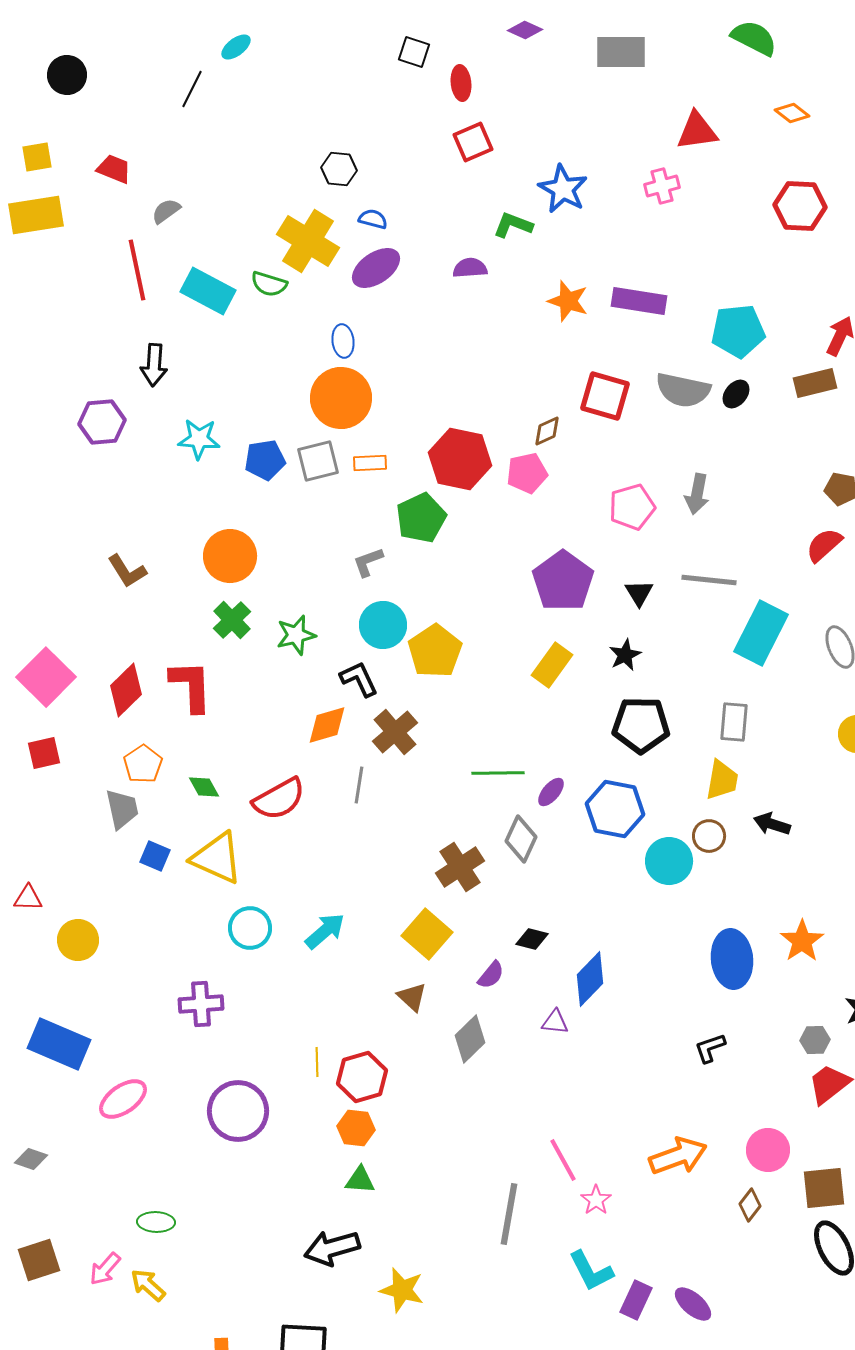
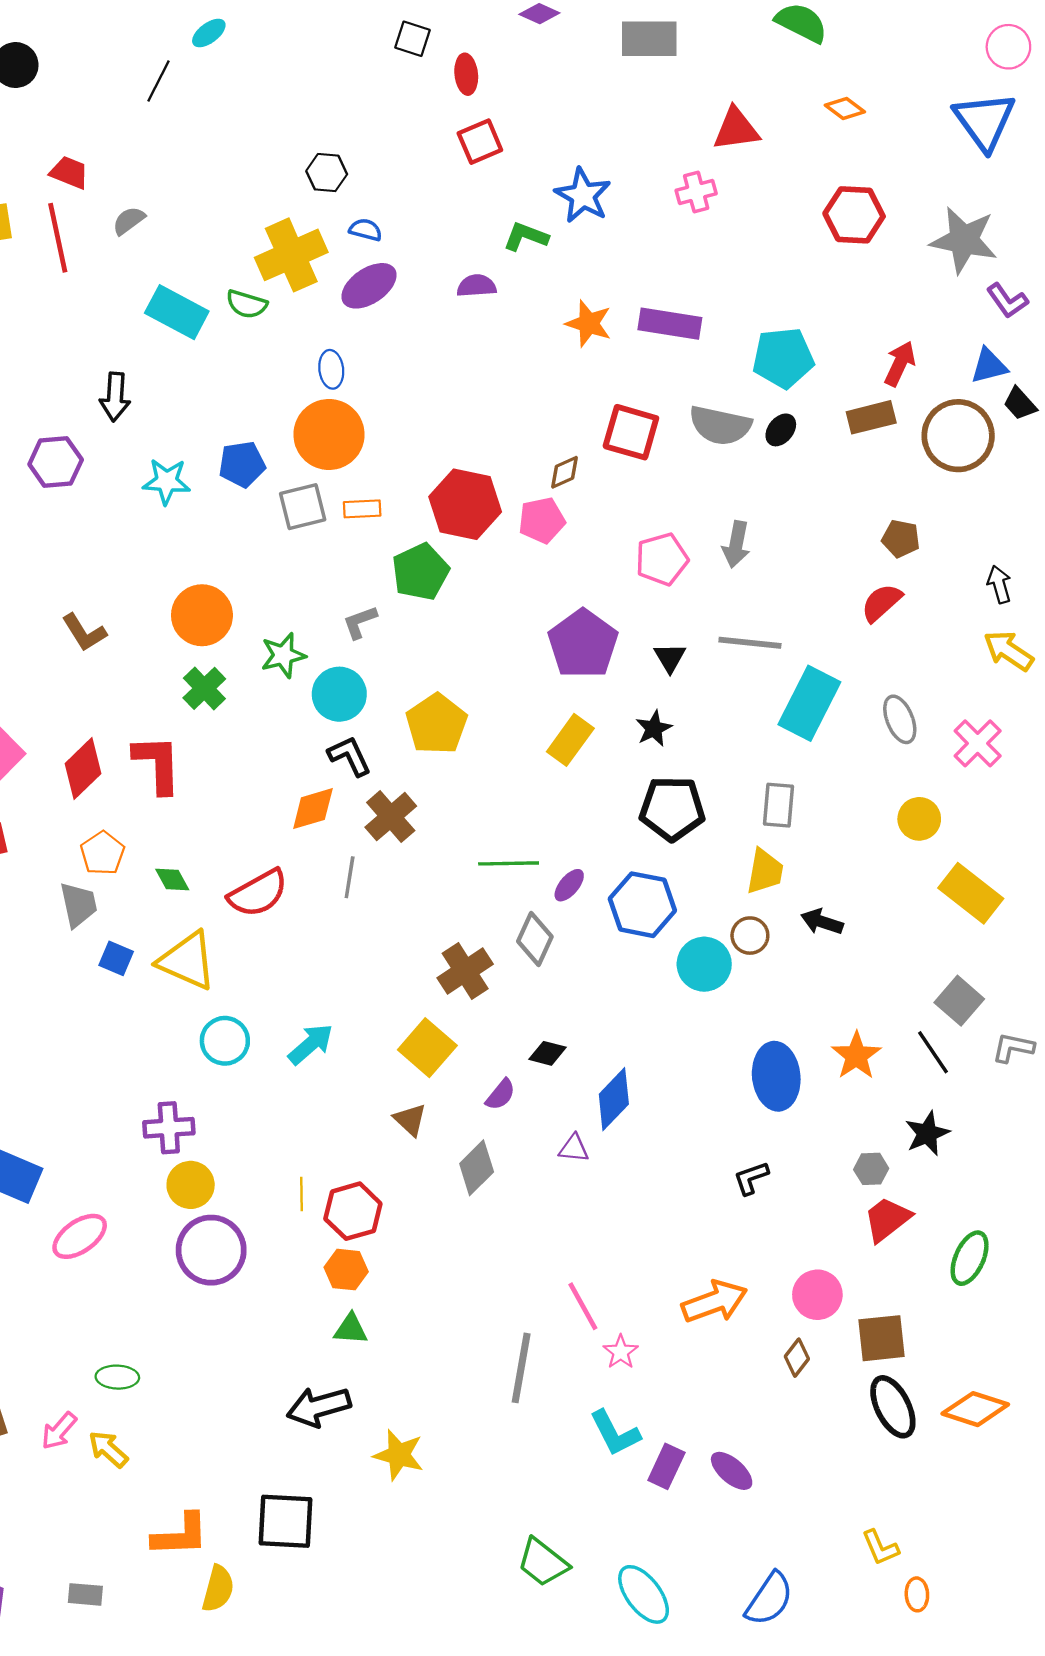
yellow cross: (308, 241) -> (291, 255), turned 34
red line: (137, 270) -> (58, 238), moved
blue pentagon: (265, 460) -> (242, 464), moved
cyan circle: (383, 625) -> (339, 694), moved
green star: (296, 635) -> (283, 655), moved
yellow circle: (78, 940) -> (191, 1185), moved

